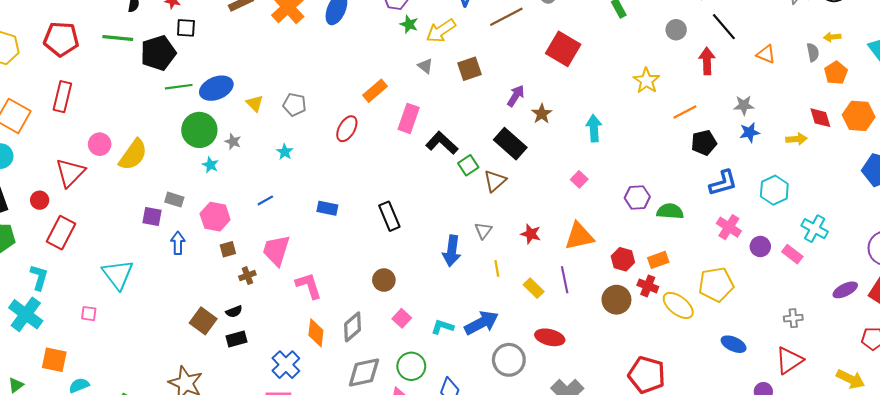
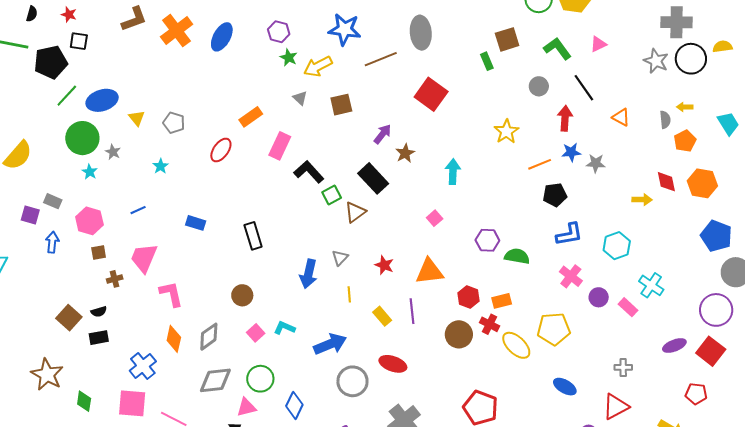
green line: (179, 87) -> (67, 96), turned -45
blue star: (750, 132) -> (571, 152), moved
cyan L-shape: (442, 327) -> (284, 328), moved

